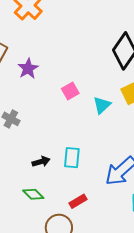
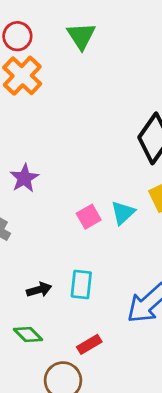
purple star: (28, 68) -> (24, 178), moved
pink square: (70, 91) -> (89, 217), moved

